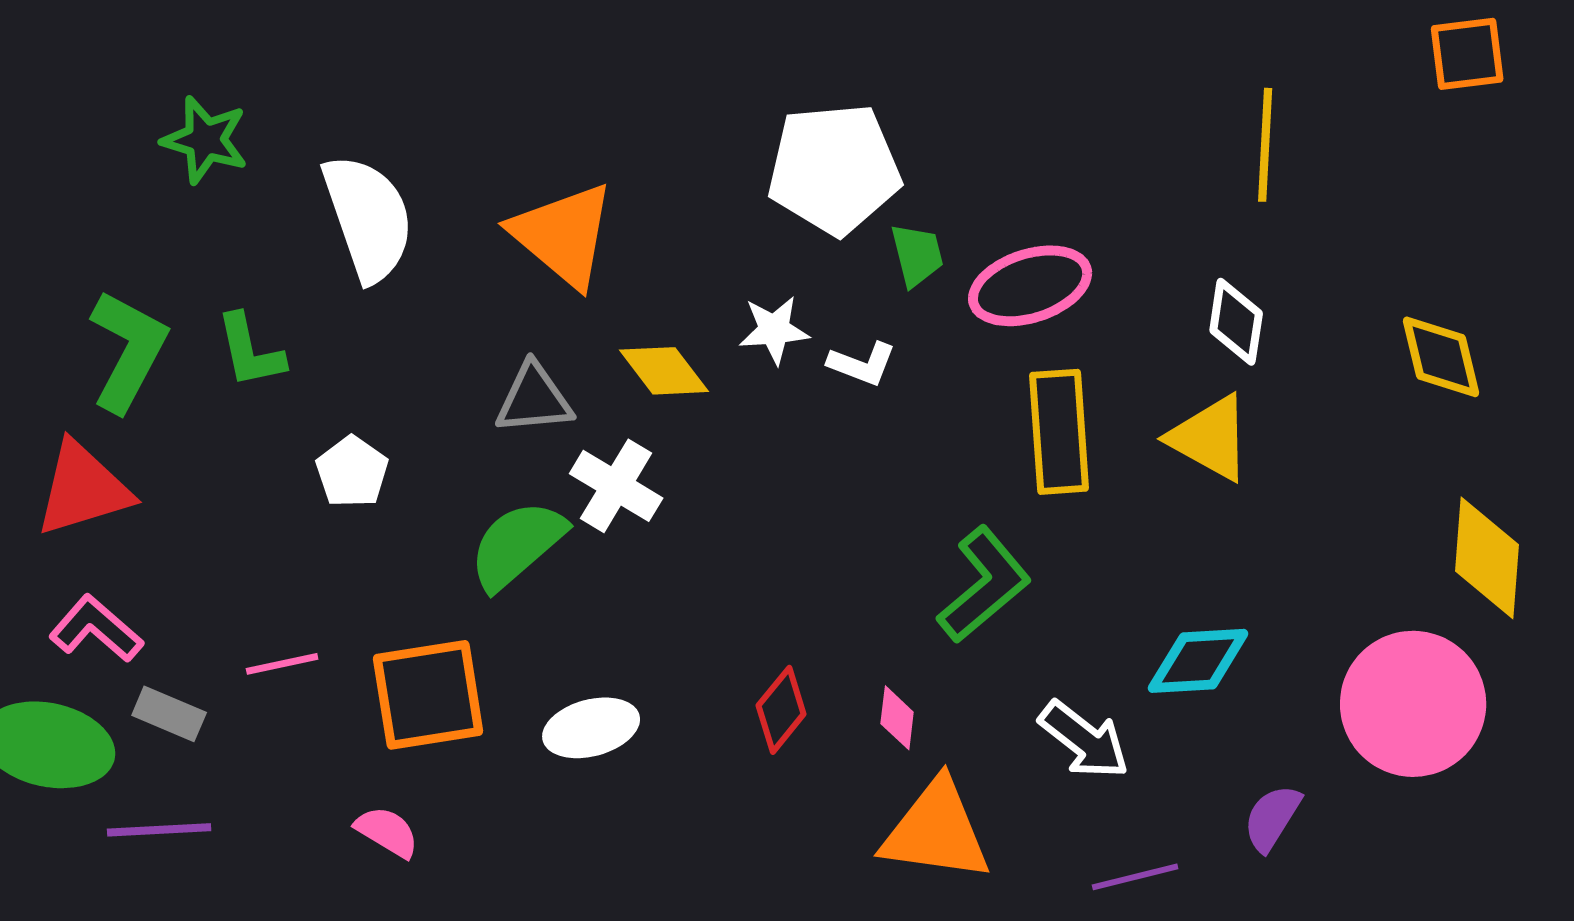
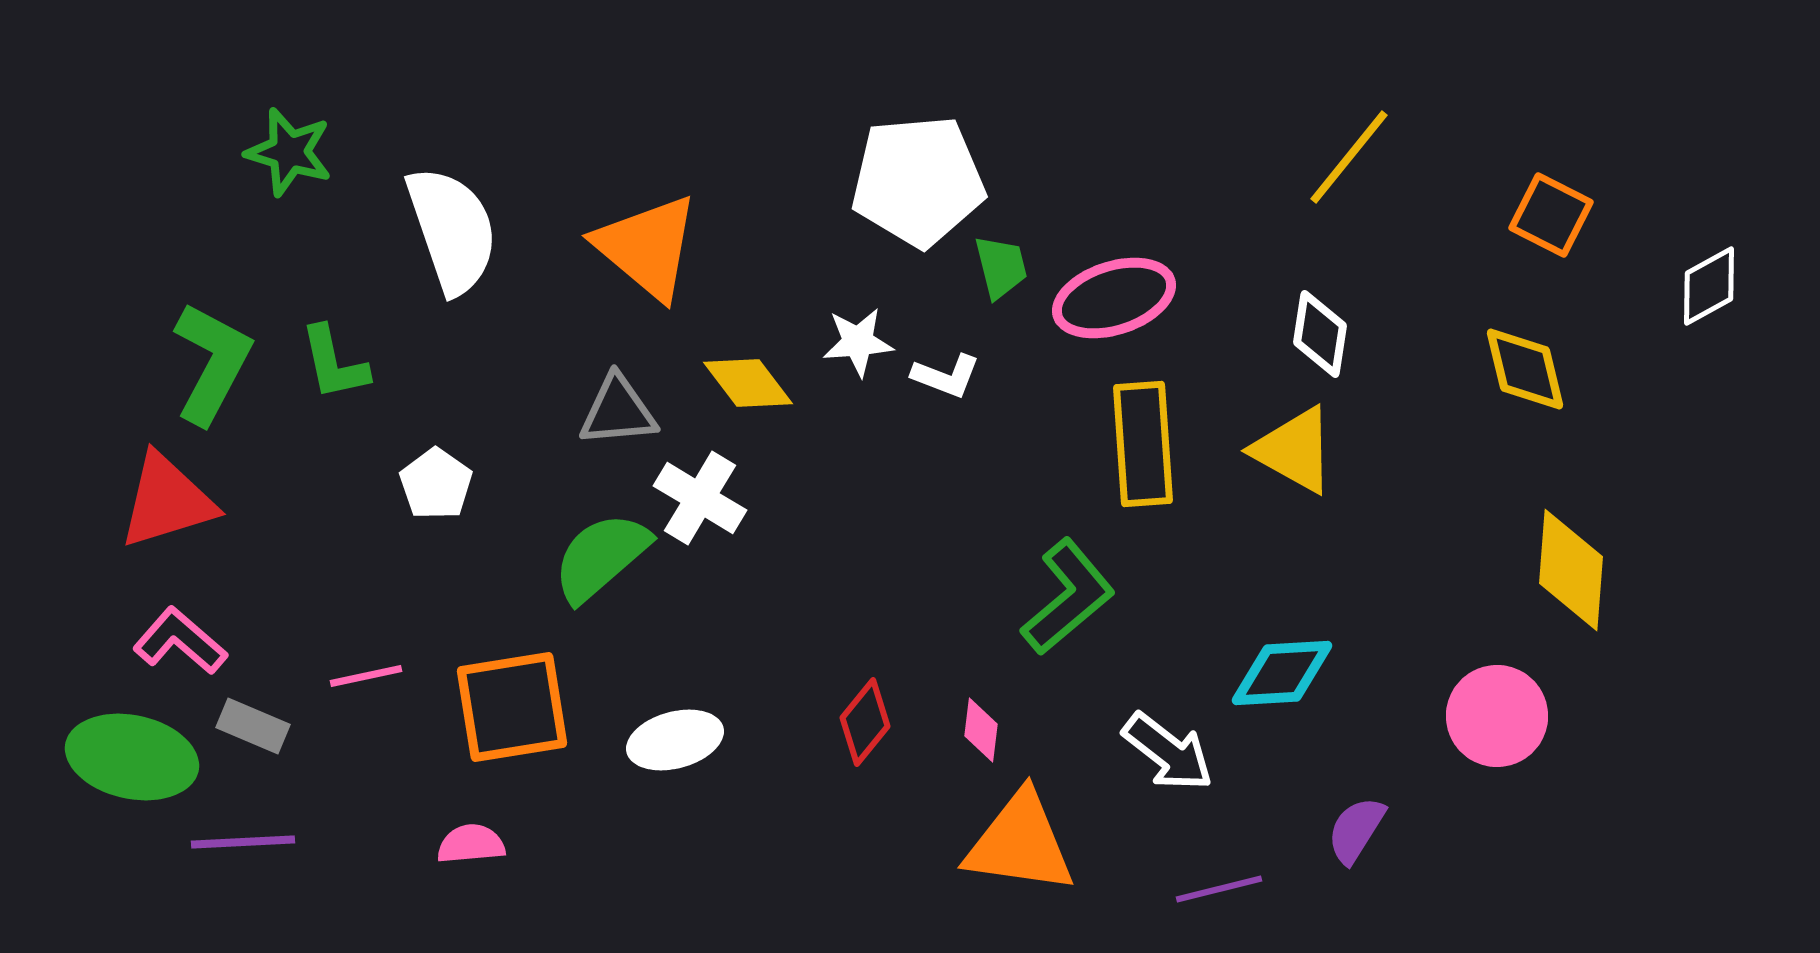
orange square: (1467, 54) -> (1551, 215), moved, turned 34
yellow line: (1265, 145) -> (1349, 157), turned 36
pink circle: (1413, 704) -> (1497, 716), size x0.7
pink semicircle: (387, 832) -> (471, 844), turned -36

